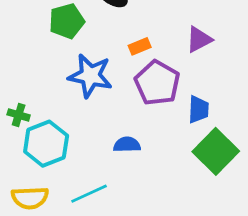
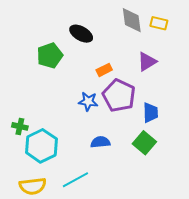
blue star: (90, 76) -> (88, 101), moved, size x0.6
green square: (216, 151) -> (144, 143), moved, size x0.7

